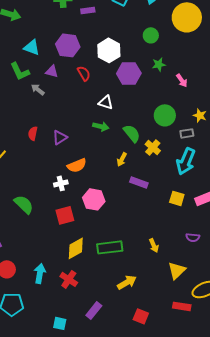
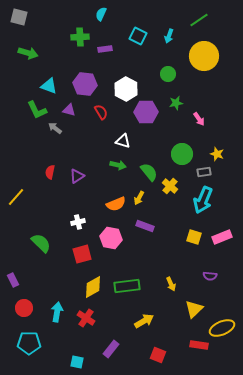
orange semicircle: (77, 165) -> (116, 204), moved
purple rectangle: (139, 182) -> (145, 226), moved

